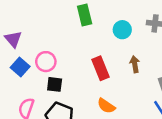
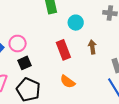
cyan circle: (122, 30) -> (76, 23), moved
black square: (55, 84) -> (25, 63), turned -32

